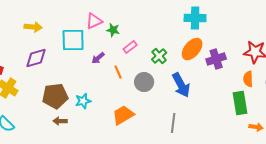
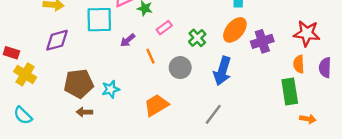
blue arrow: (181, 85) -> (222, 71), turned 45
gray line: (173, 123) -> (213, 114), turned 30

